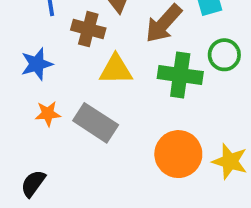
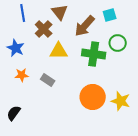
brown cross: (88, 29) -> (44, 29), turned 30
blue star: (37, 64) -> (16, 48), turned -30
gray rectangle: (96, 123) -> (48, 80), size x0.6

